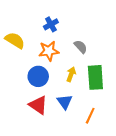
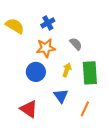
yellow semicircle: (15, 40) -> (15, 26), moved
red triangle: (38, 105) -> (29, 109), moved

